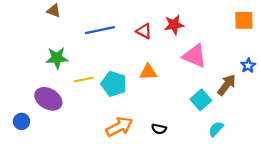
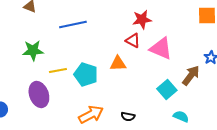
red triangle: (144, 31) -> (133, 40), moved
purple ellipse: (48, 99) -> (39, 94), moved, turned 40
cyan semicircle: (216, 129) -> (181, 116), turned 70

